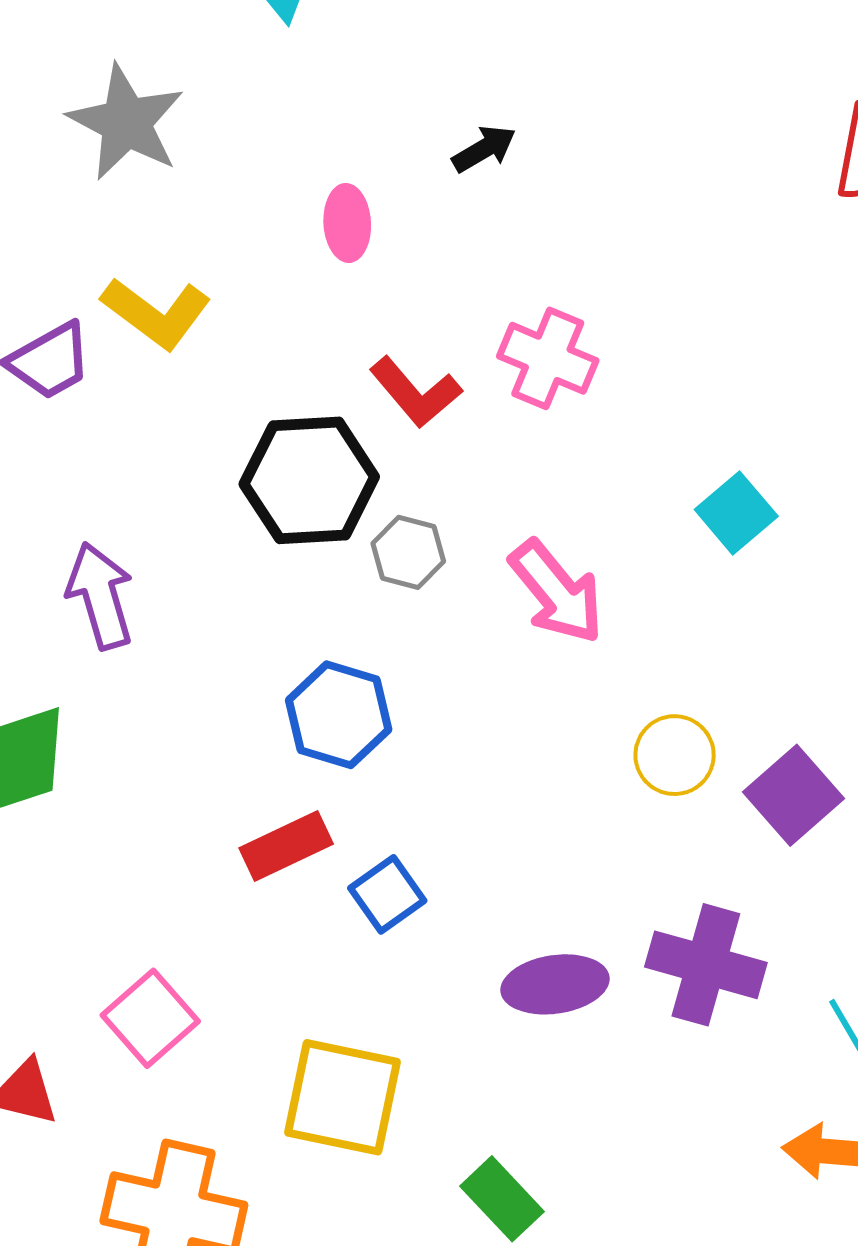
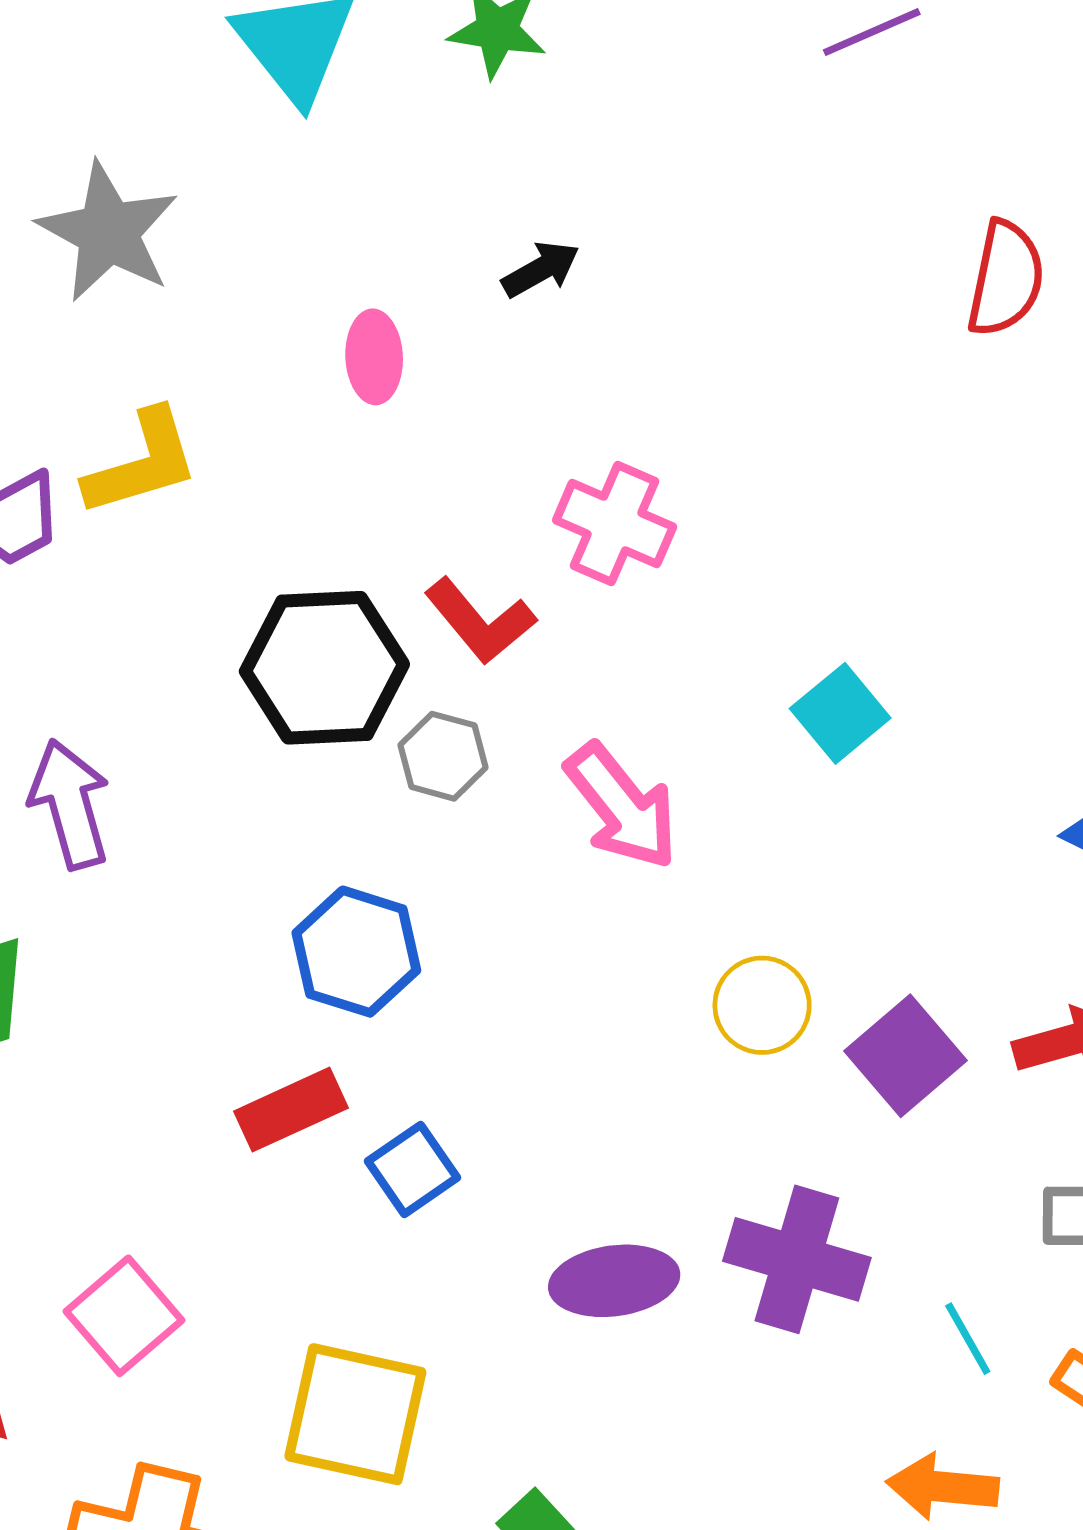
yellow L-shape: (156, 313) -> (142, 463), turned -54
red L-shape: (415, 392) -> (480, 621), moved

